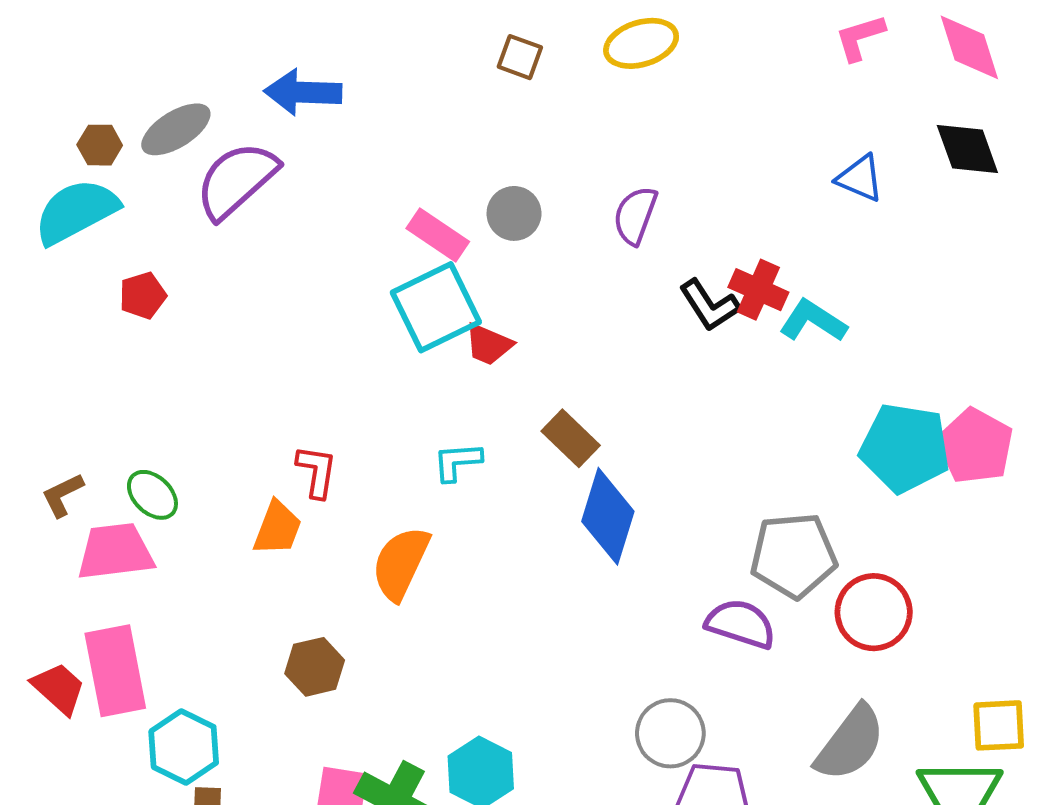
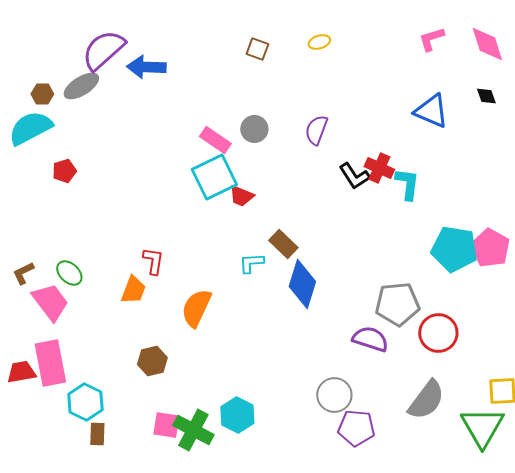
yellow ellipse: (641, 43) -> (319, 42), size x0.6
black diamond: (967, 149) -> (486, 96), size x0.6
blue triangle: (860, 178) -> (431, 111), size x1.4
purple semicircle: (236, 180) -> (103, 50), moved
cyan L-shape: (813, 321) -> (407, 184), turned 64
cyan L-shape: (457, 462) -> (251, 263), moved
pink trapezoid: (115, 552) -> (50, 302), turned 60
red trapezoid: (59, 688) -> (21, 372), turned -52

